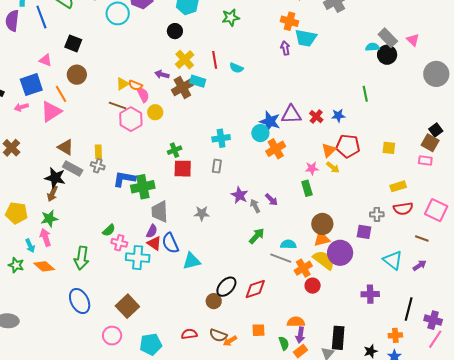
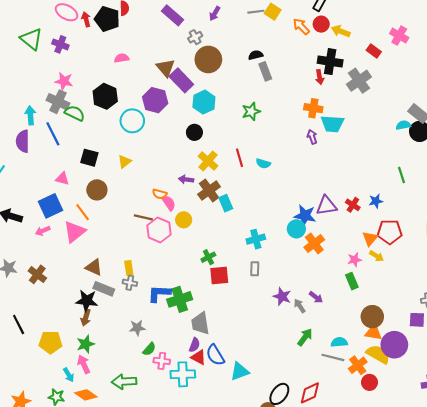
cyan rectangle: (198, 81) -> (226, 203), moved, turned 56
yellow triangle: (122, 84) -> (125, 162), moved
gray star: (202, 213) -> (137, 328), moved
orange triangle: (322, 239) -> (373, 332), turned 30
green arrow: (82, 258) -> (124, 382), turned 85

